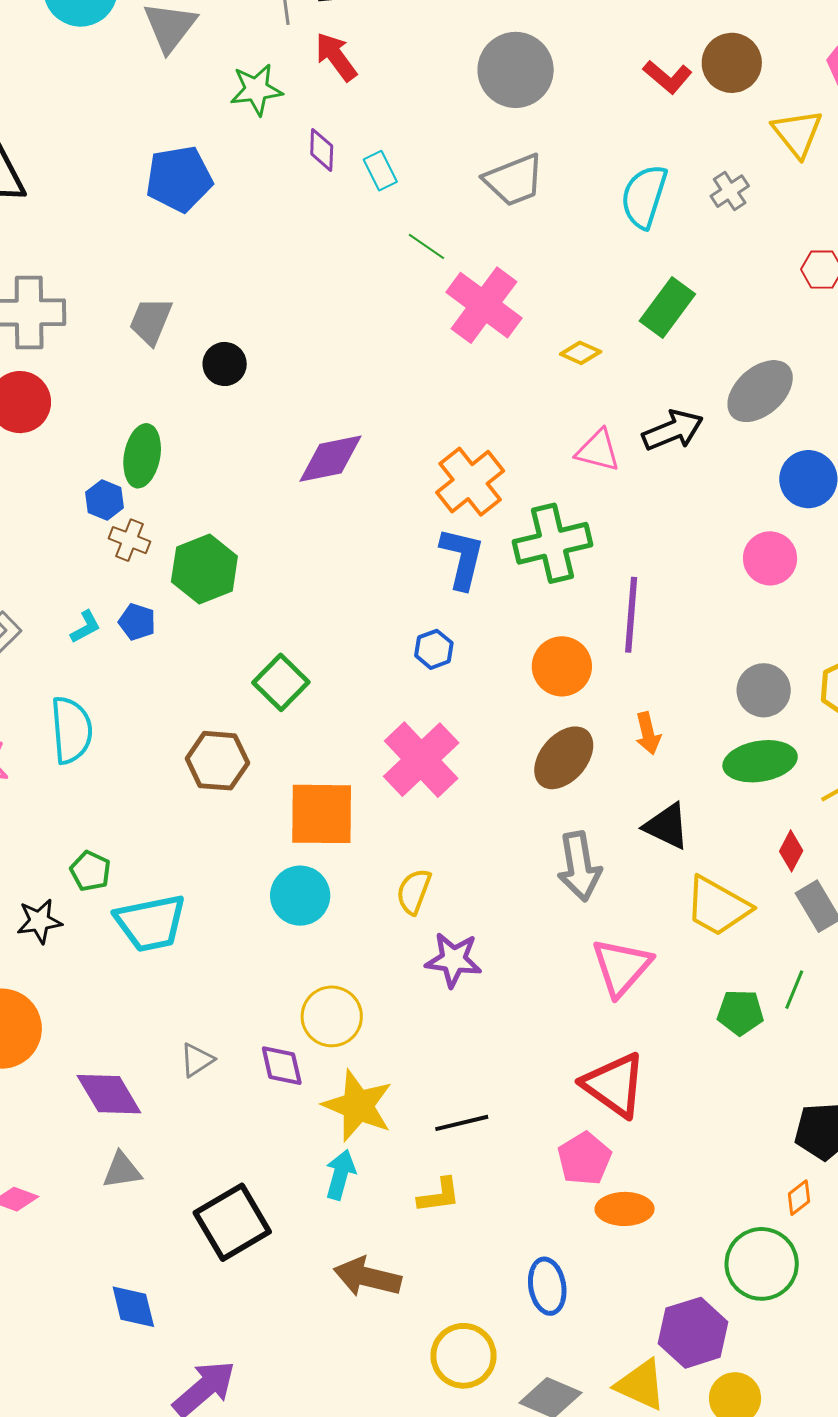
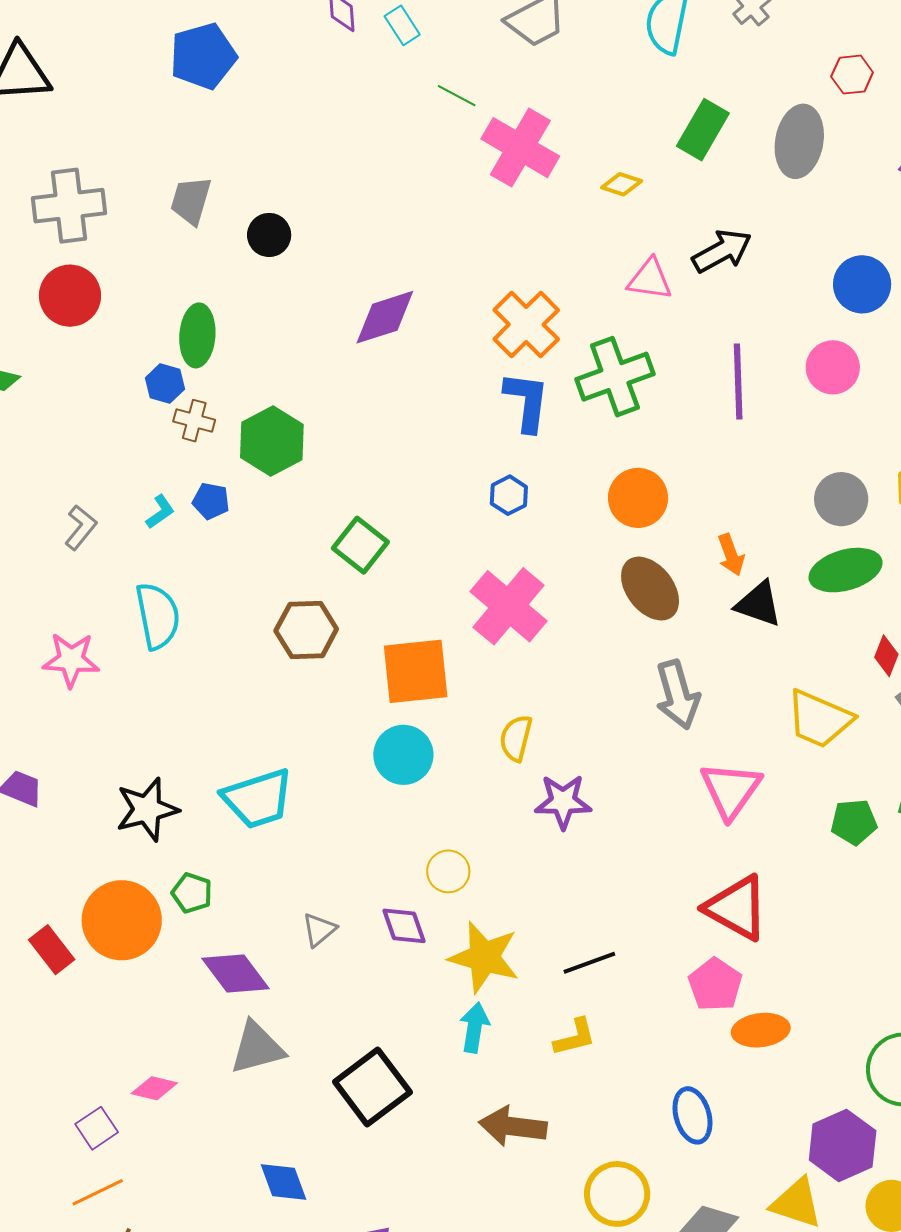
gray ellipse: (760, 391) -> (799, 141), moved, turned -32
purple line: (631, 615) -> (738, 382), moved
brown ellipse: (564, 758) -> (650, 589), turned -72
black triangle: (667, 826) -> (759, 604), moved
green pentagon: (90, 871) -> (192, 893), moved
black star: (39, 921) -> (147, 809), size x1.4
yellow circle: (332, 1016) -> (448, 871), size x0.7
gray triangle: (122, 1170) -> (257, 1048), size x1.4

